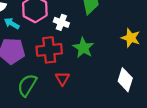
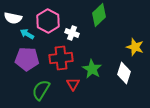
green star: (83, 48) -> (92, 69), moved
white diamond: (125, 80) -> (124, 73), moved

